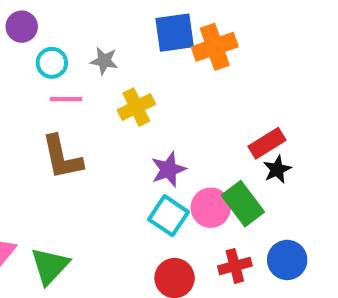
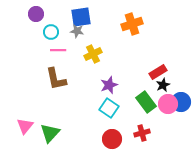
blue square: (175, 33) -> (81, 17), moved
pink circle: (211, 208) -> (168, 104), moved
blue circle: (287, 260) -> (181, 102), moved

